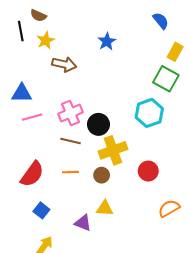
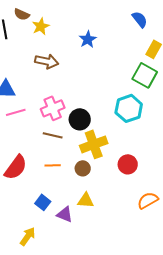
yellow star: (46, 40) -> (41, 26), moved
blue square: (41, 210) -> (43, 202), moved

